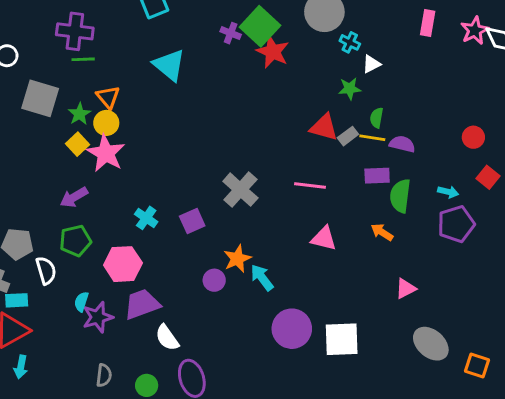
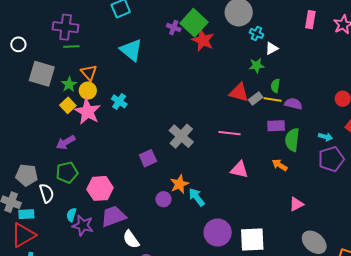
cyan cross: (146, 218) -> (119, 101), moved
purple star: (98, 317) -> (83, 225), turned 30

